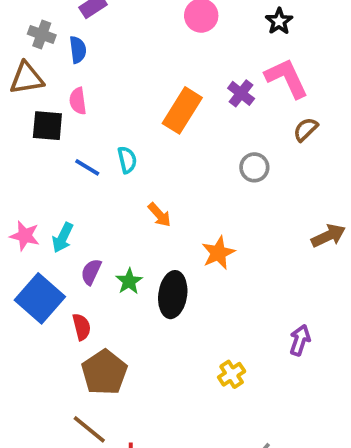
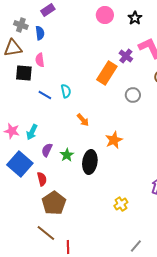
black star: (279, 21) -> (135, 18), moved
orange rectangle: (182, 110) -> (107, 73), moved

